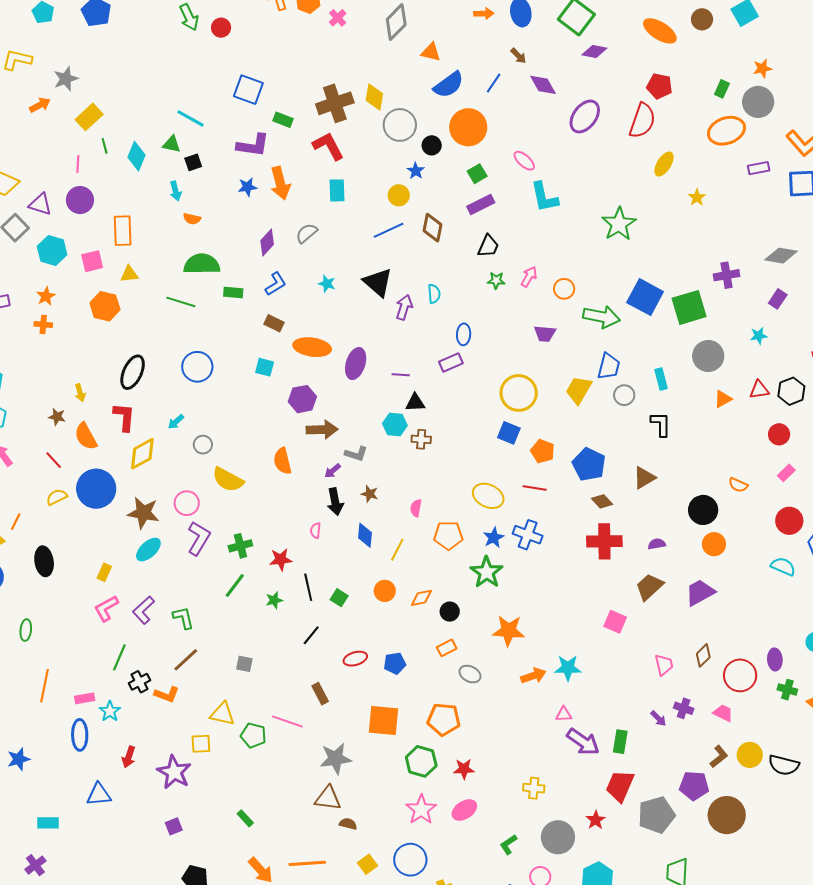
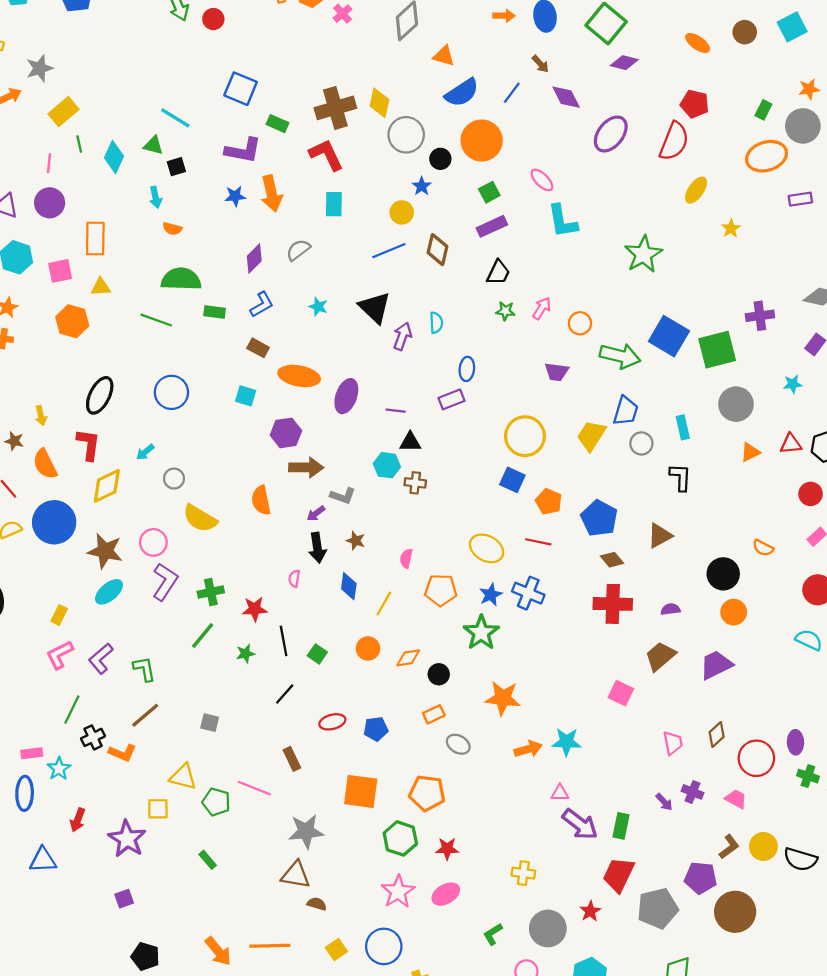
orange ellipse: (660, 31) -> (698, 43), size x0.7
green rectangle: (245, 818) -> (208, 860), moved

